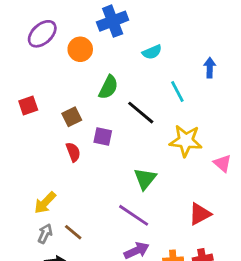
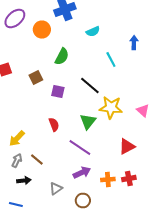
black line: (141, 113) -> (90, 86), moved
yellow star: (186, 141) -> (111, 108), moved
red semicircle: (73, 152) -> (54, 124), moved

